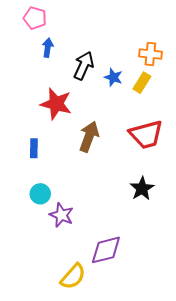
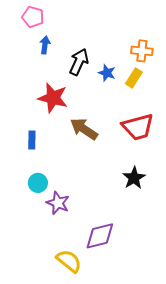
brown arrow: (89, 137) -> (84, 129), turned -76
yellow semicircle: (73, 276) -> (69, 261), turned -92

